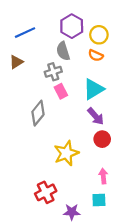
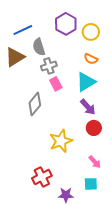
gray semicircle: (63, 51) -> (39, 47), moved
orange semicircle: (96, 55) -> (91, 59), moved
brown triangle: (16, 62) -> (15, 57), size x1.5
pink arrow: (103, 176) -> (95, 162), turned 144

